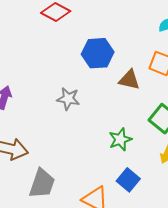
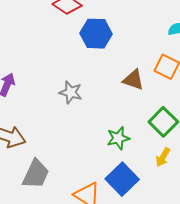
blue hexagon: (98, 53) -> (96, 34), moved
blue square: (128, 180) -> (122, 179), size x1.4

